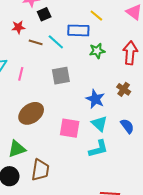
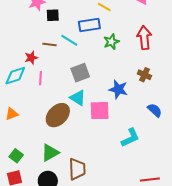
black square: (44, 14) -> (53, 15), turned 32
red star: (18, 27) -> (31, 58), moved
cyan triangle: (99, 124) -> (78, 98), moved
pink square: (70, 128) -> (100, 111), moved

